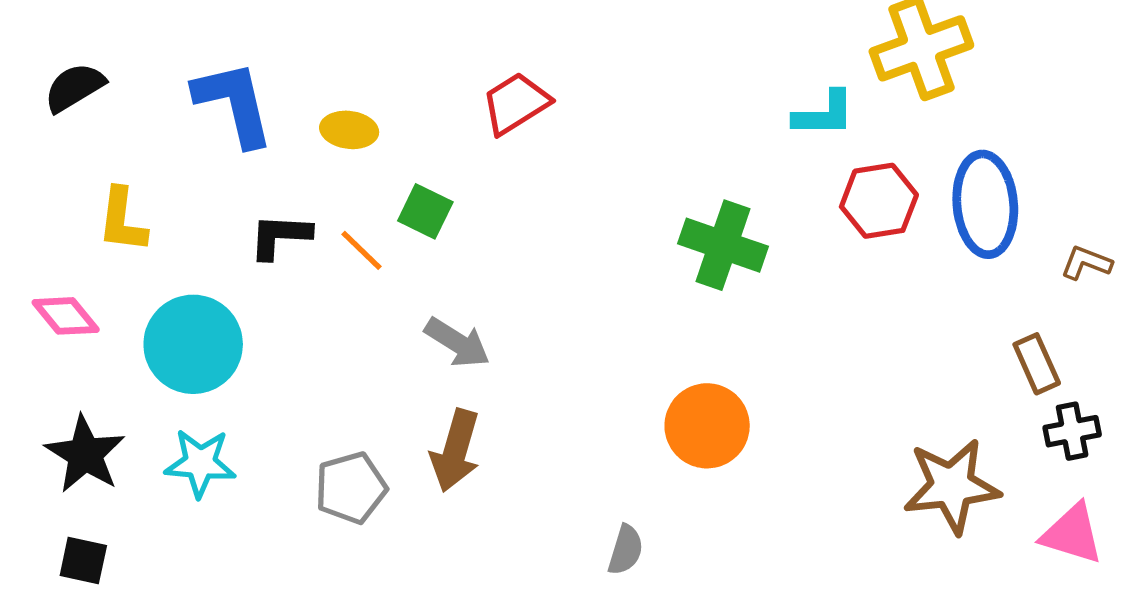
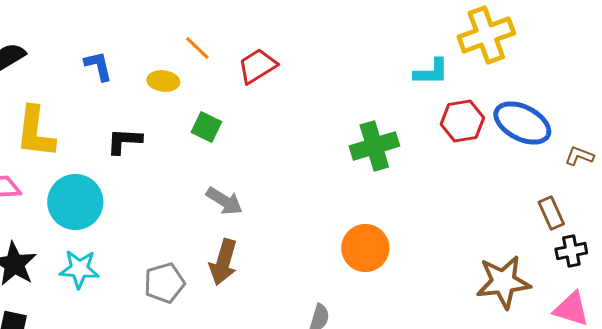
blue L-shape: (234, 103) -> (98, 66), size x0.6
blue ellipse: (985, 204) -> (522, 123), turned -58
yellow L-shape: (122, 220) -> (35, 132), size x1.4
green cross: (723, 245) -> (374, 146), turned -36
orange line: (361, 250) -> (197, 48), moved

